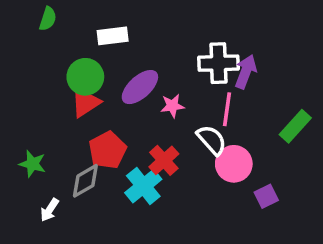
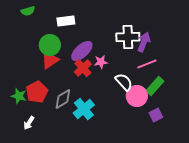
green semicircle: (48, 19) -> (28, 11), turned 56
pink line: (227, 109) -> (147, 64), moved, turned 60
green rectangle: (295, 126) -> (155, 86), moved
red pentagon: (108, 150) -> (37, 92), moved
red cross: (164, 160) -> (83, 68), moved
gray diamond: (85, 181) -> (63, 99), moved

